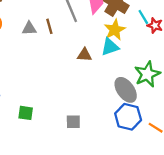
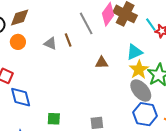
gray triangle: (29, 28) -> (50, 43), turned 32
yellow star: (115, 30) -> (139, 70), moved
cyan triangle: (110, 47) -> (134, 52), moved

